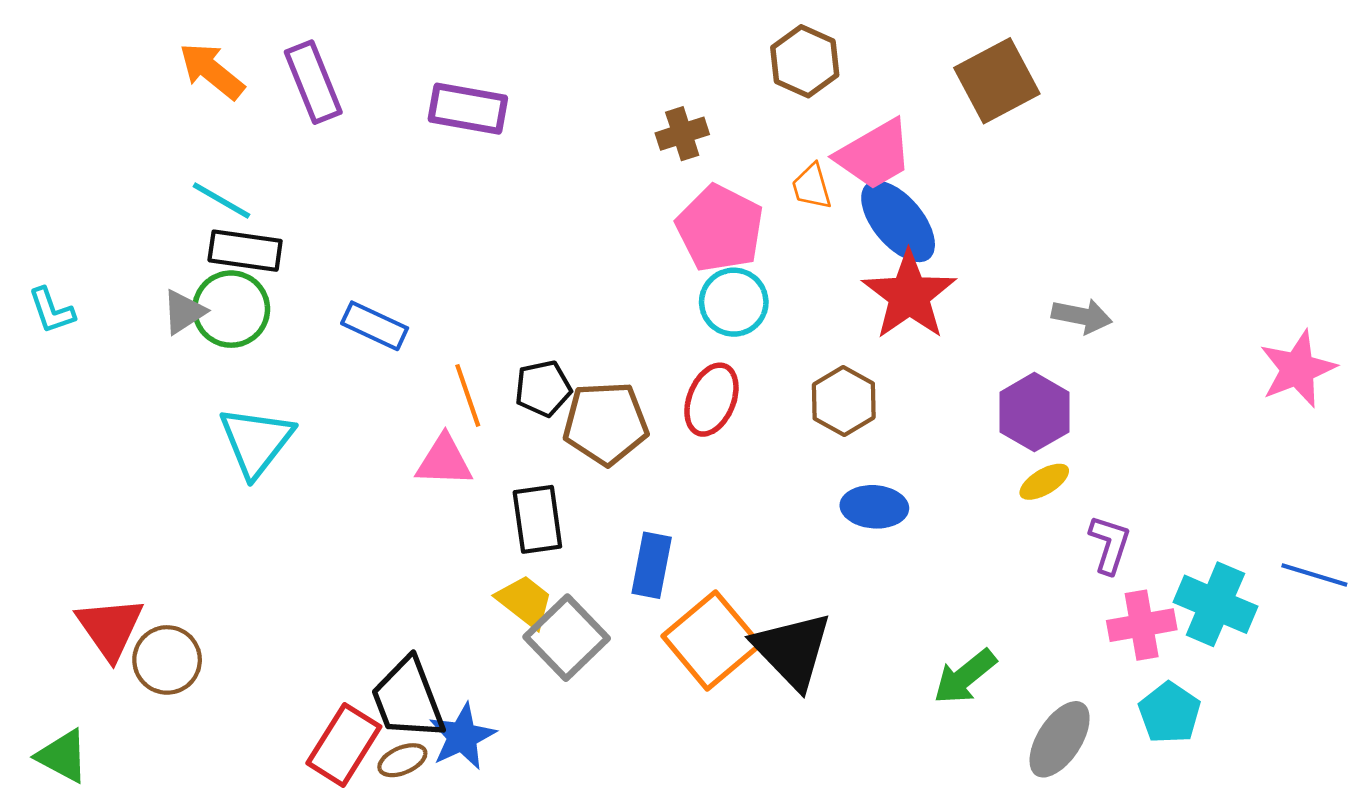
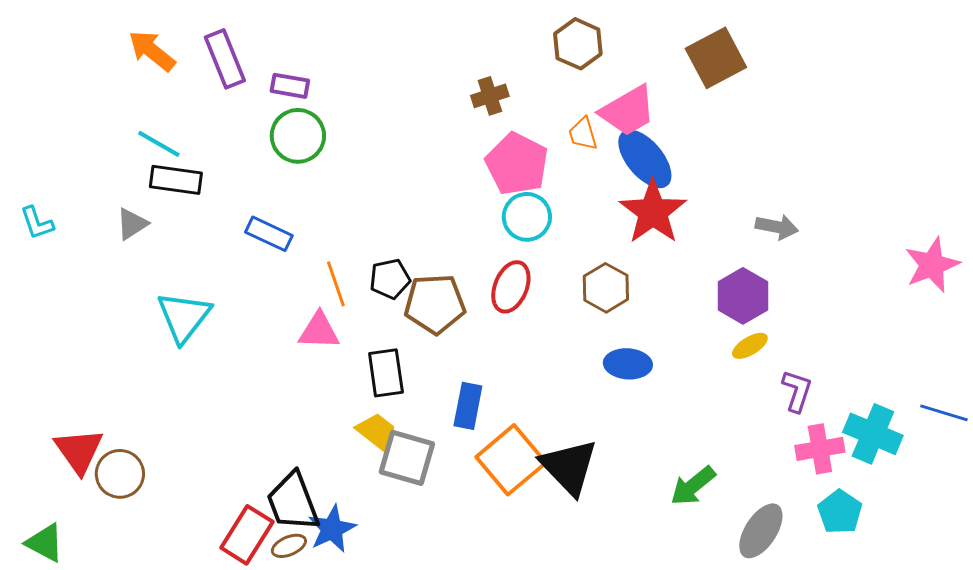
purple rectangle: (468, 109) -> (290, 86), moved, size x0.7
green circle: (231, 309) -> (298, 136), moved
gray square: (567, 638) -> (407, 458), turned -30

